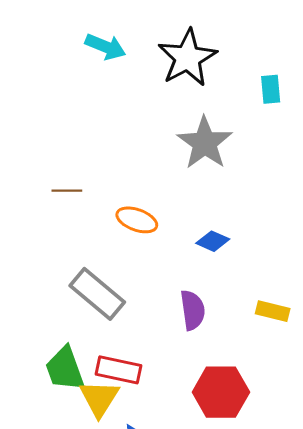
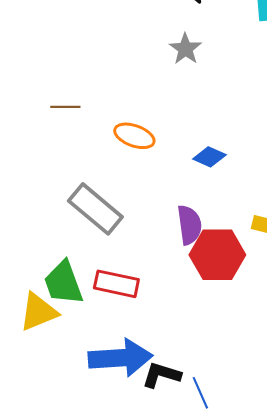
gray star: (205, 143) -> (185, 49), moved, size x0.6
red hexagon: (221, 392) -> (217, 255), moved
yellow triangle: (99, 398) -> (38, 312), moved, turned 36

